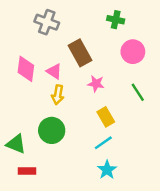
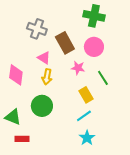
green cross: (116, 20) -> (94, 16), size x1.5
gray cross: (47, 22) -> (37, 29), moved
pink circle: (133, 52) -> (94, 47), moved
pink diamond: (26, 69) -> (16, 75), moved
green line: (138, 92) -> (103, 78), moved

